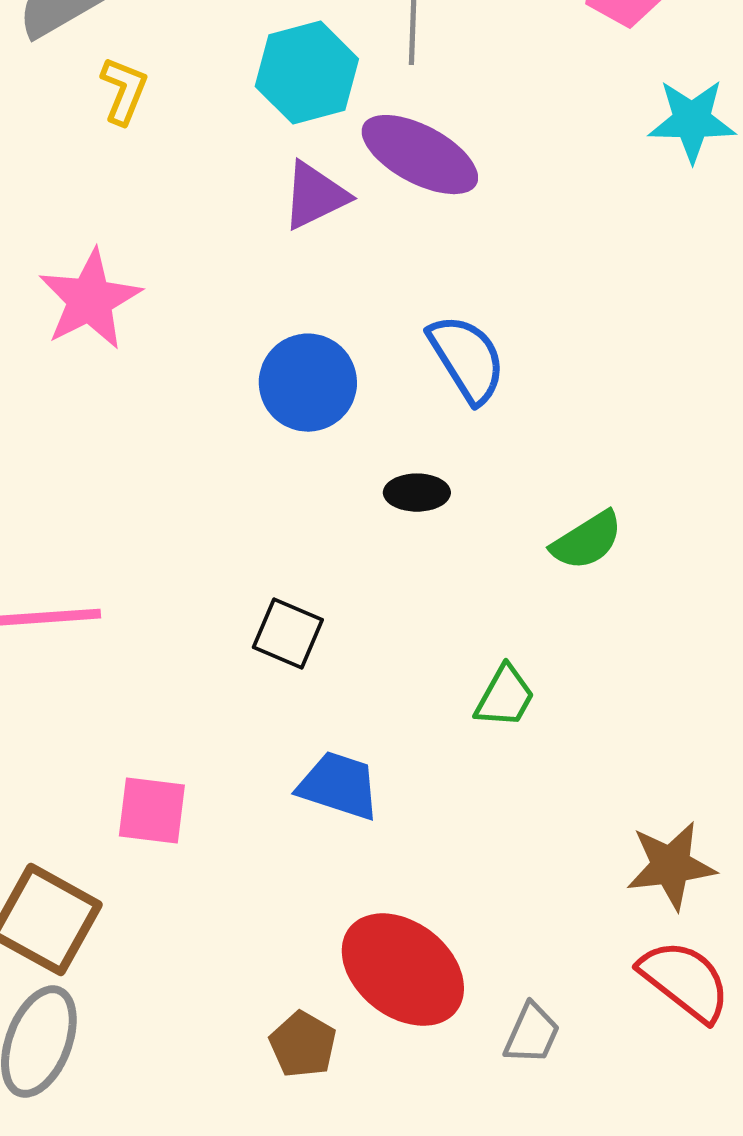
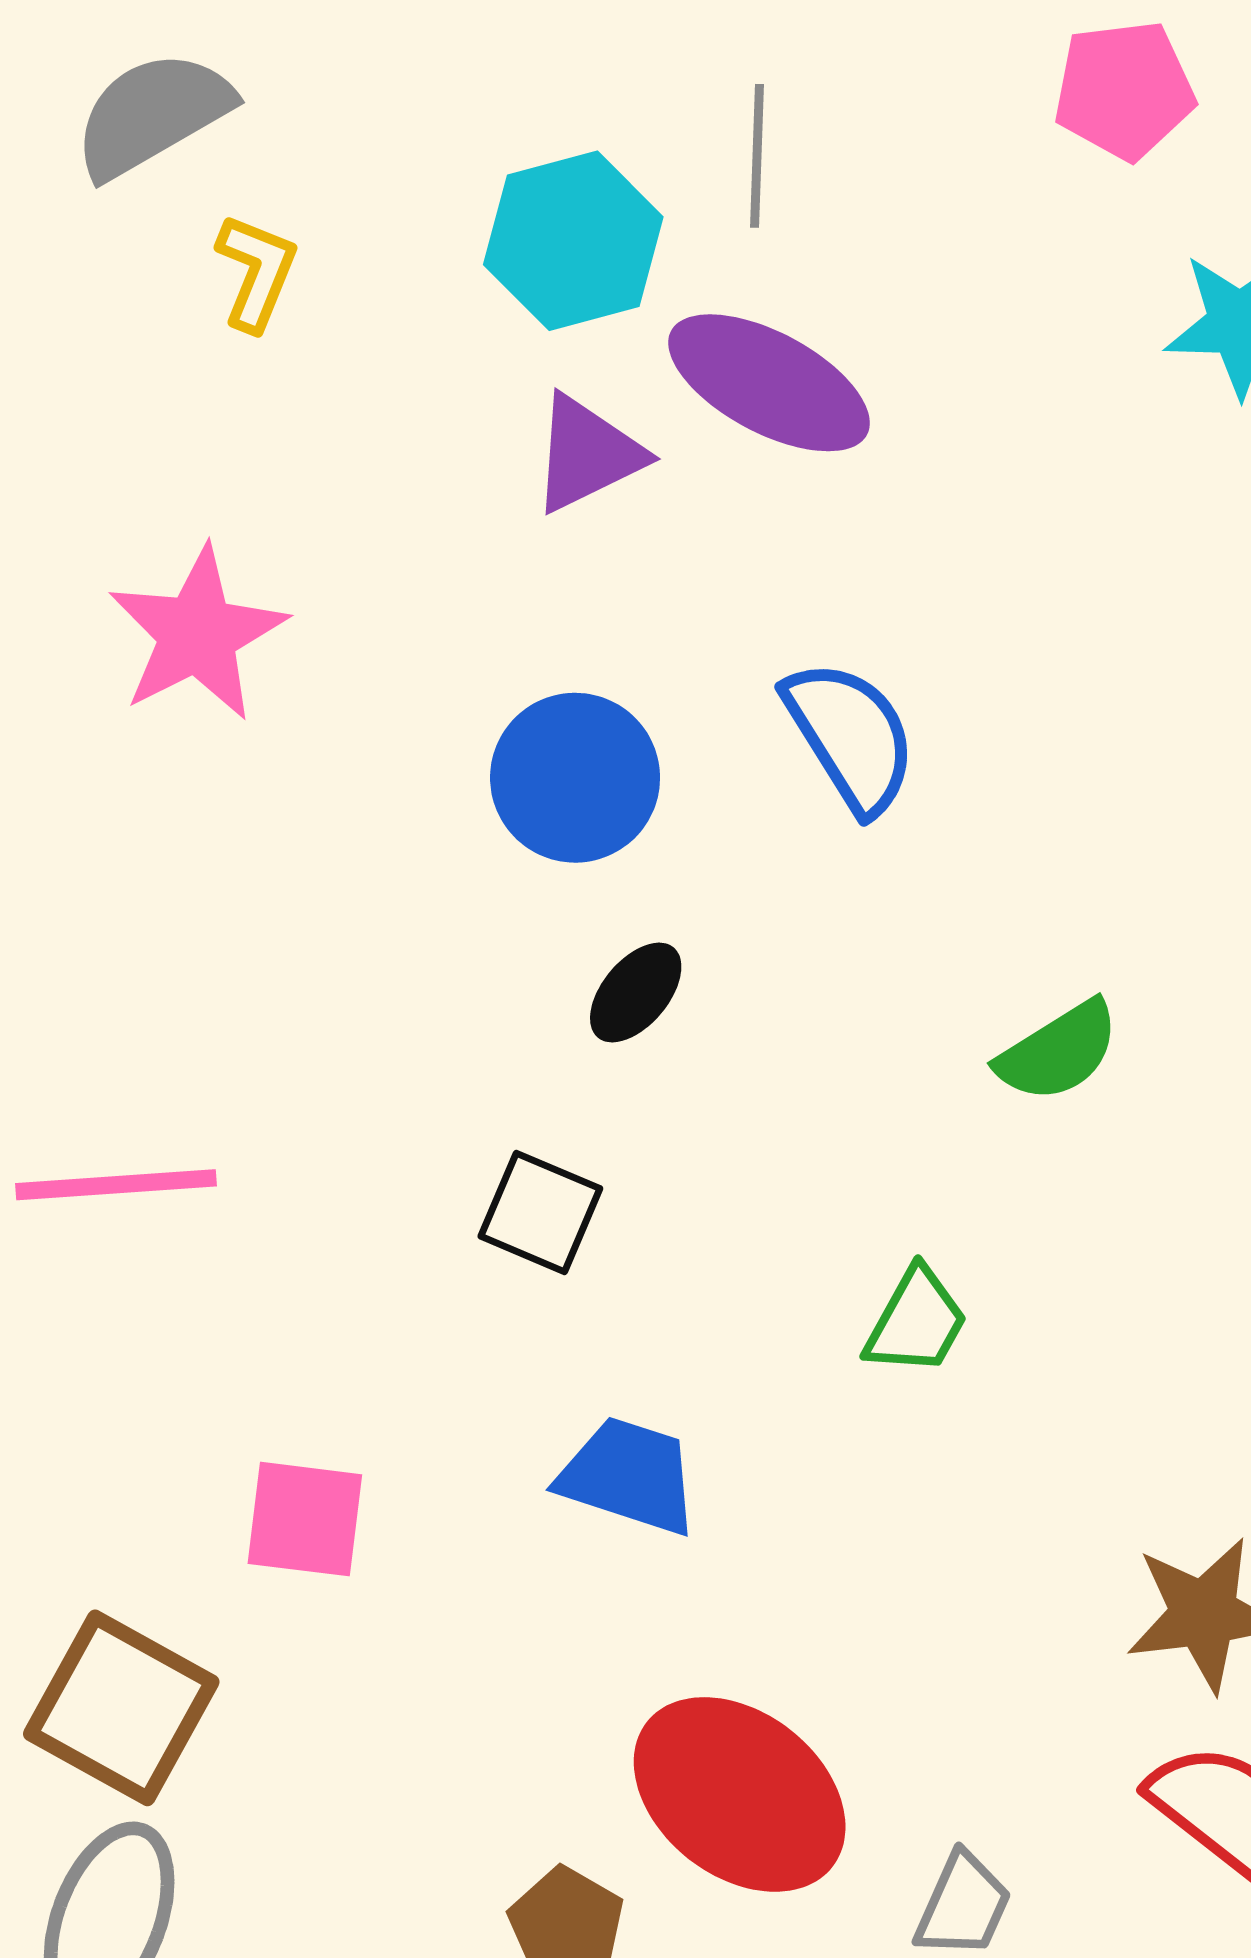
black ellipse: (417, 493) -> (636, 992), moved, turned -50

